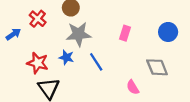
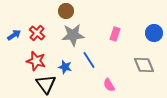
red cross: (38, 19) -> (37, 33), moved
blue star: (66, 57) -> (65, 67), moved
pink semicircle: (133, 87) -> (109, 85), moved

